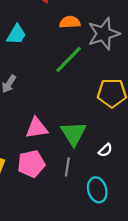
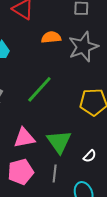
green line: (68, 60) -> (39, 89), moved

